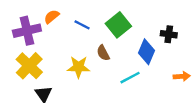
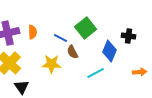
orange semicircle: (52, 17) -> (33, 32), moved, turned 128
blue line: (82, 25) -> (61, 38), moved

